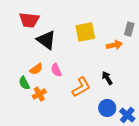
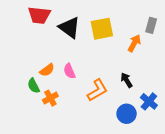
black triangle: (46, 40) -> (69, 28), moved
orange arrow: (114, 45) -> (134, 43), turned -49
blue cross: (127, 115) -> (149, 101), moved

